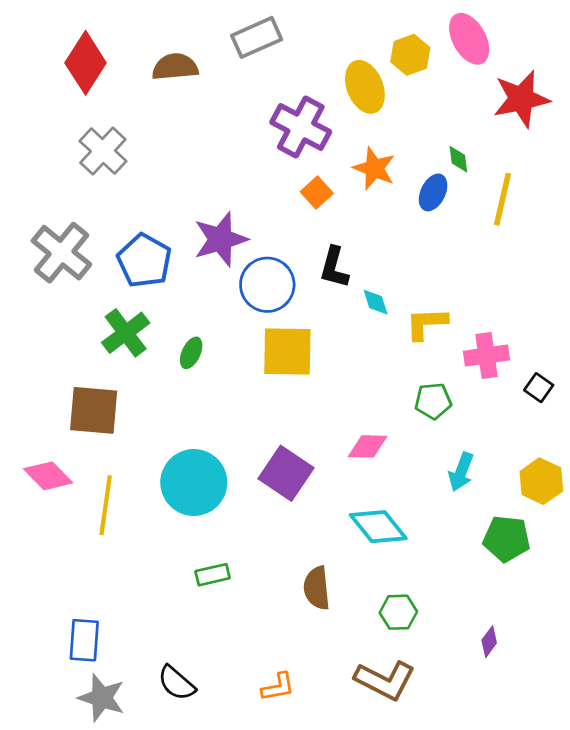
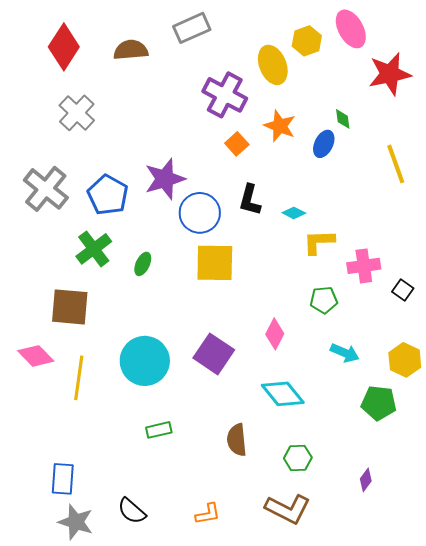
yellow line: (503, 199) -> (396, 164), moved, turned -33
cyan diamond: (376, 302) -> (294, 213), moved, turned -45
pink diamond: (368, 446) -> (275, 334), turned -64
cyan arrow: (461, 472) -> (345, 353), turned -88

